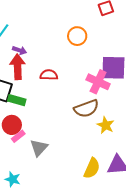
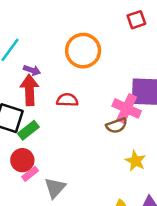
orange circle: (77, 36) -> (83, 51), moved, size x1.5
green rectangle: (17, 100) -> (28, 130), turned -54
brown semicircle: (86, 108) -> (117, 126), moved, size x0.7

